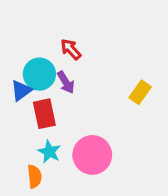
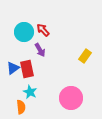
cyan circle: (39, 74) -> (24, 32), moved
blue triangle: (21, 91) -> (13, 68), moved
pink circle: (92, 155) -> (71, 98), moved

